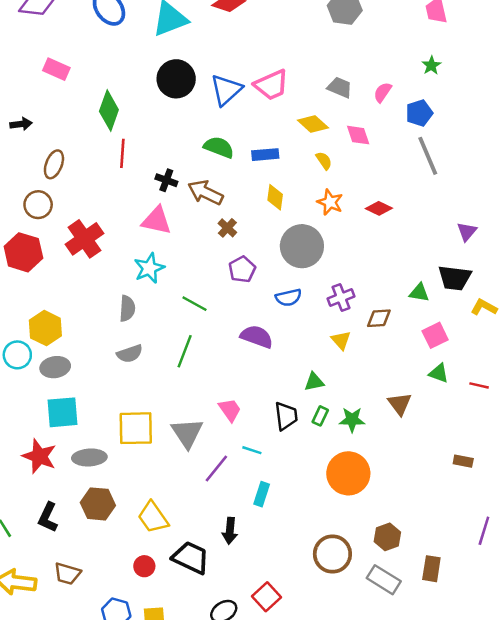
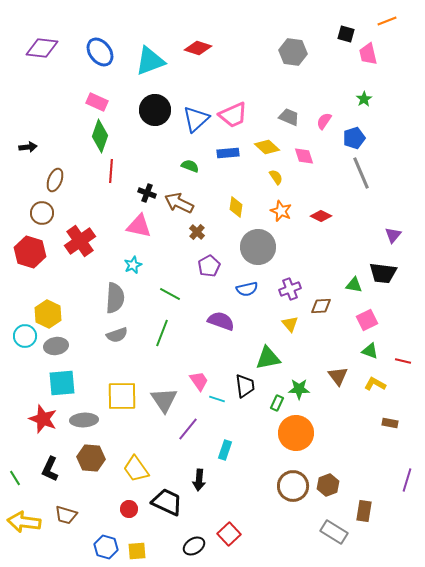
pink rectangle: (56, 69) -> (97, 102), moved
green semicircle: (219, 147) -> (190, 166), size x0.7
blue rectangle: (265, 155) -> (228, 153), moved
cyan star: (149, 268) -> (133, 265), size x0.7
yellow L-shape: (484, 307) -> (375, 384), moved
gray semicircle: (127, 308) -> (115, 298), size x1.4
green triangle: (314, 382) -> (268, 358), size x1.5
green rectangle: (320, 416) -> (277, 403), moved
cyan line: (252, 450) -> (217, 399), moved
brown circle: (332, 554) -> (293, 486), moved
gray rectangle: (384, 580) -> (334, 532), moved

